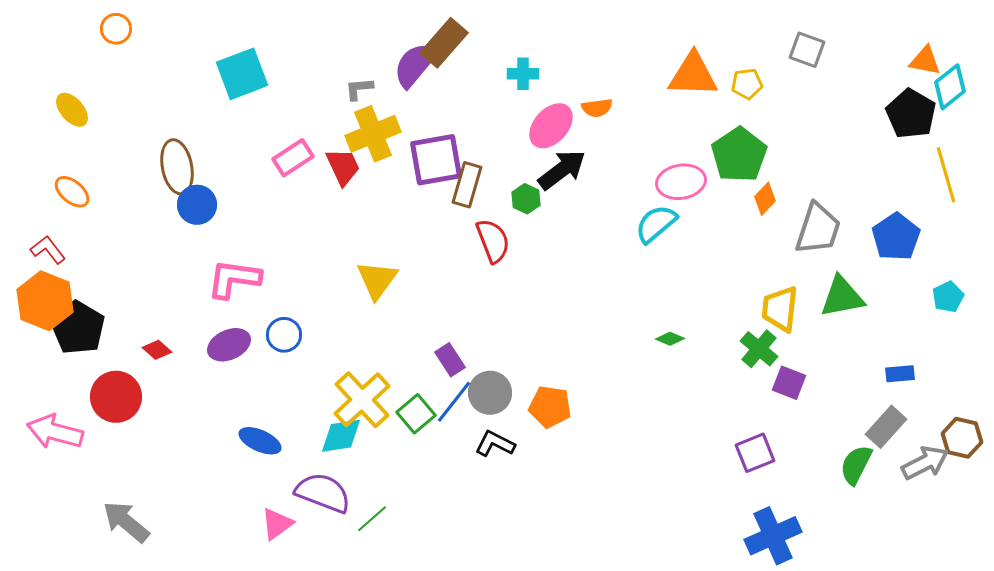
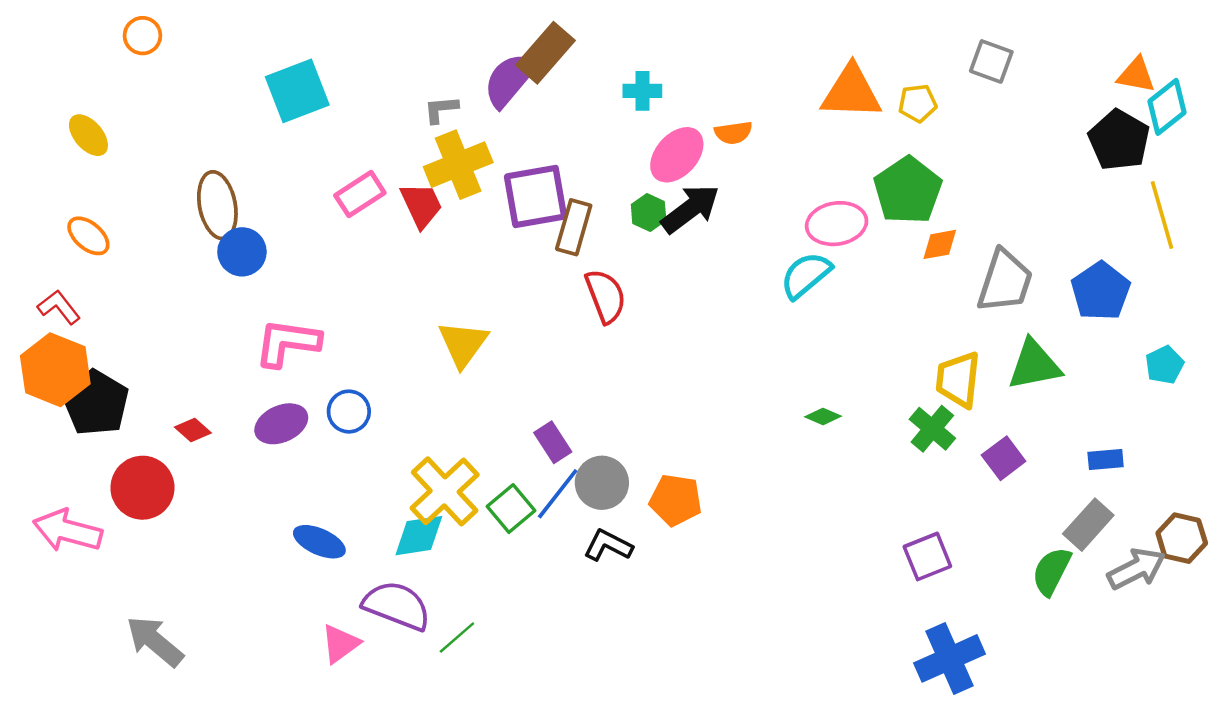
green hexagon: (526, 199) -> (649, 213), moved
orange diamond: (765, 199) -> (940, 244), turned 36
purple square: (789, 383) -> (1004, 458), moved, turned 32

